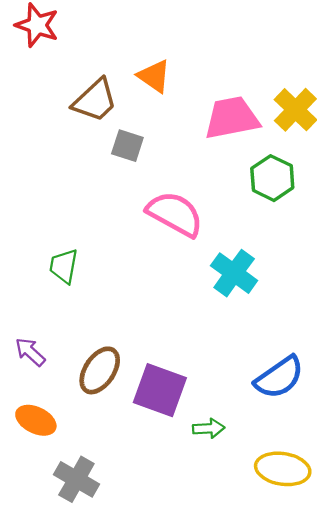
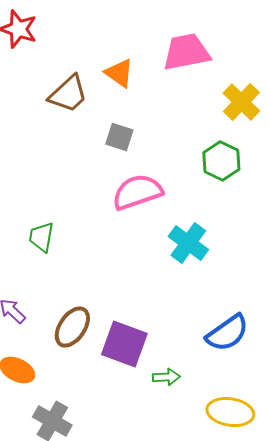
pink trapezoid: (232, 118) -> (186, 52), moved
gray square: (127, 146) -> (119, 137), moved
pink semicircle: (175, 214) -> (137, 192), turned -48

